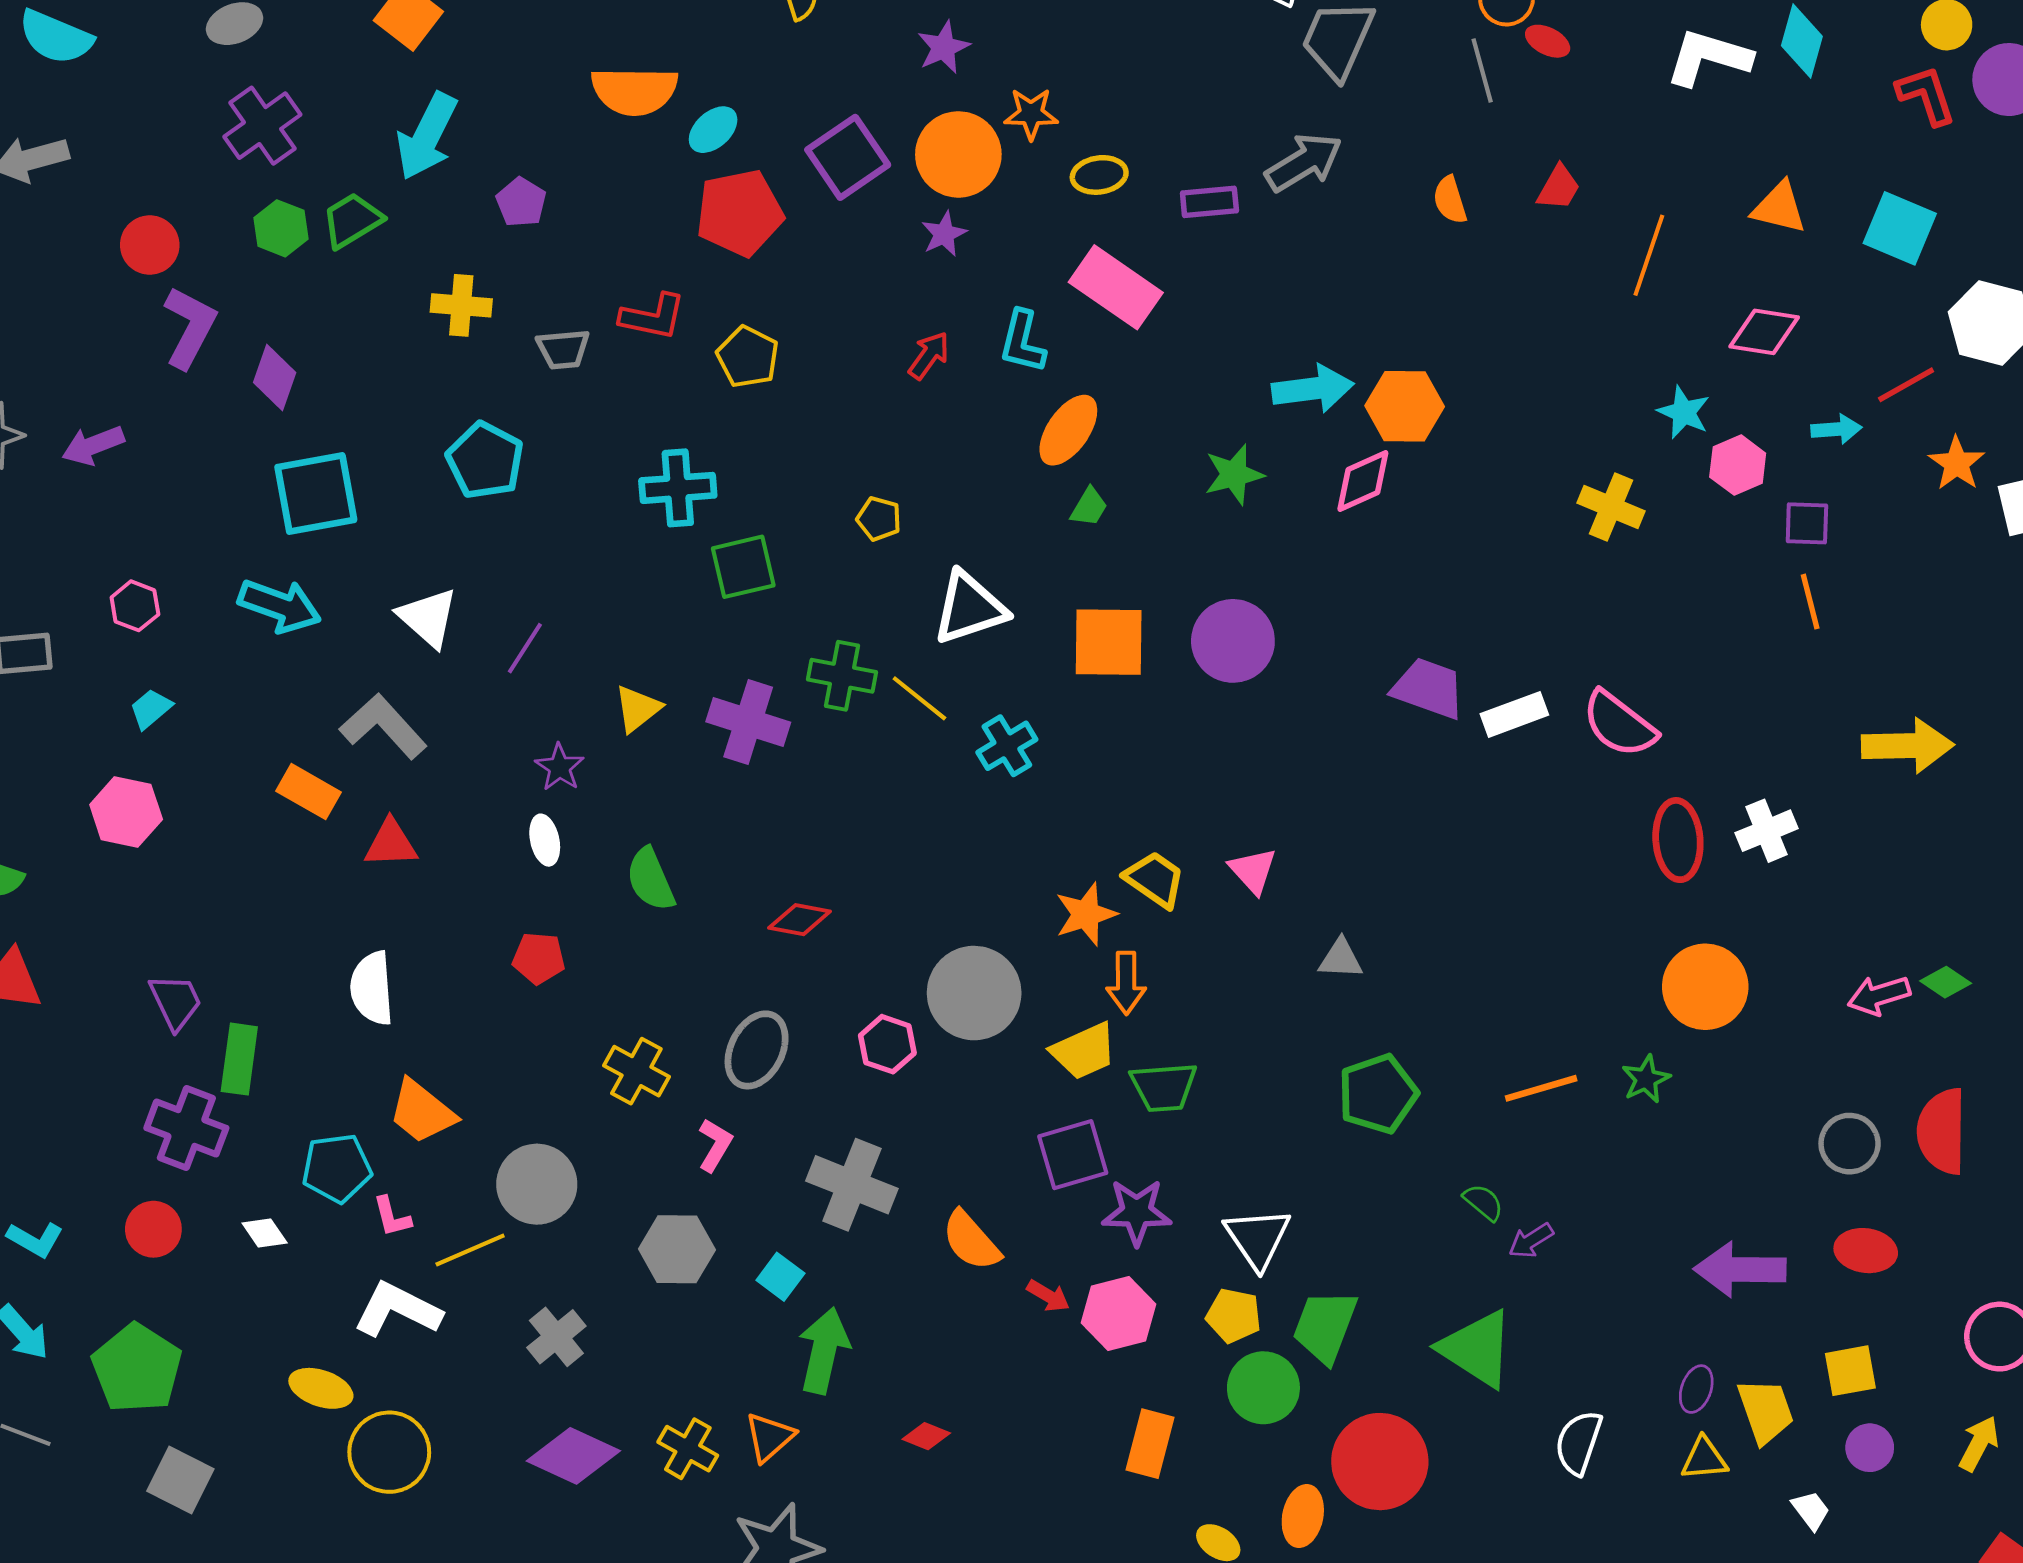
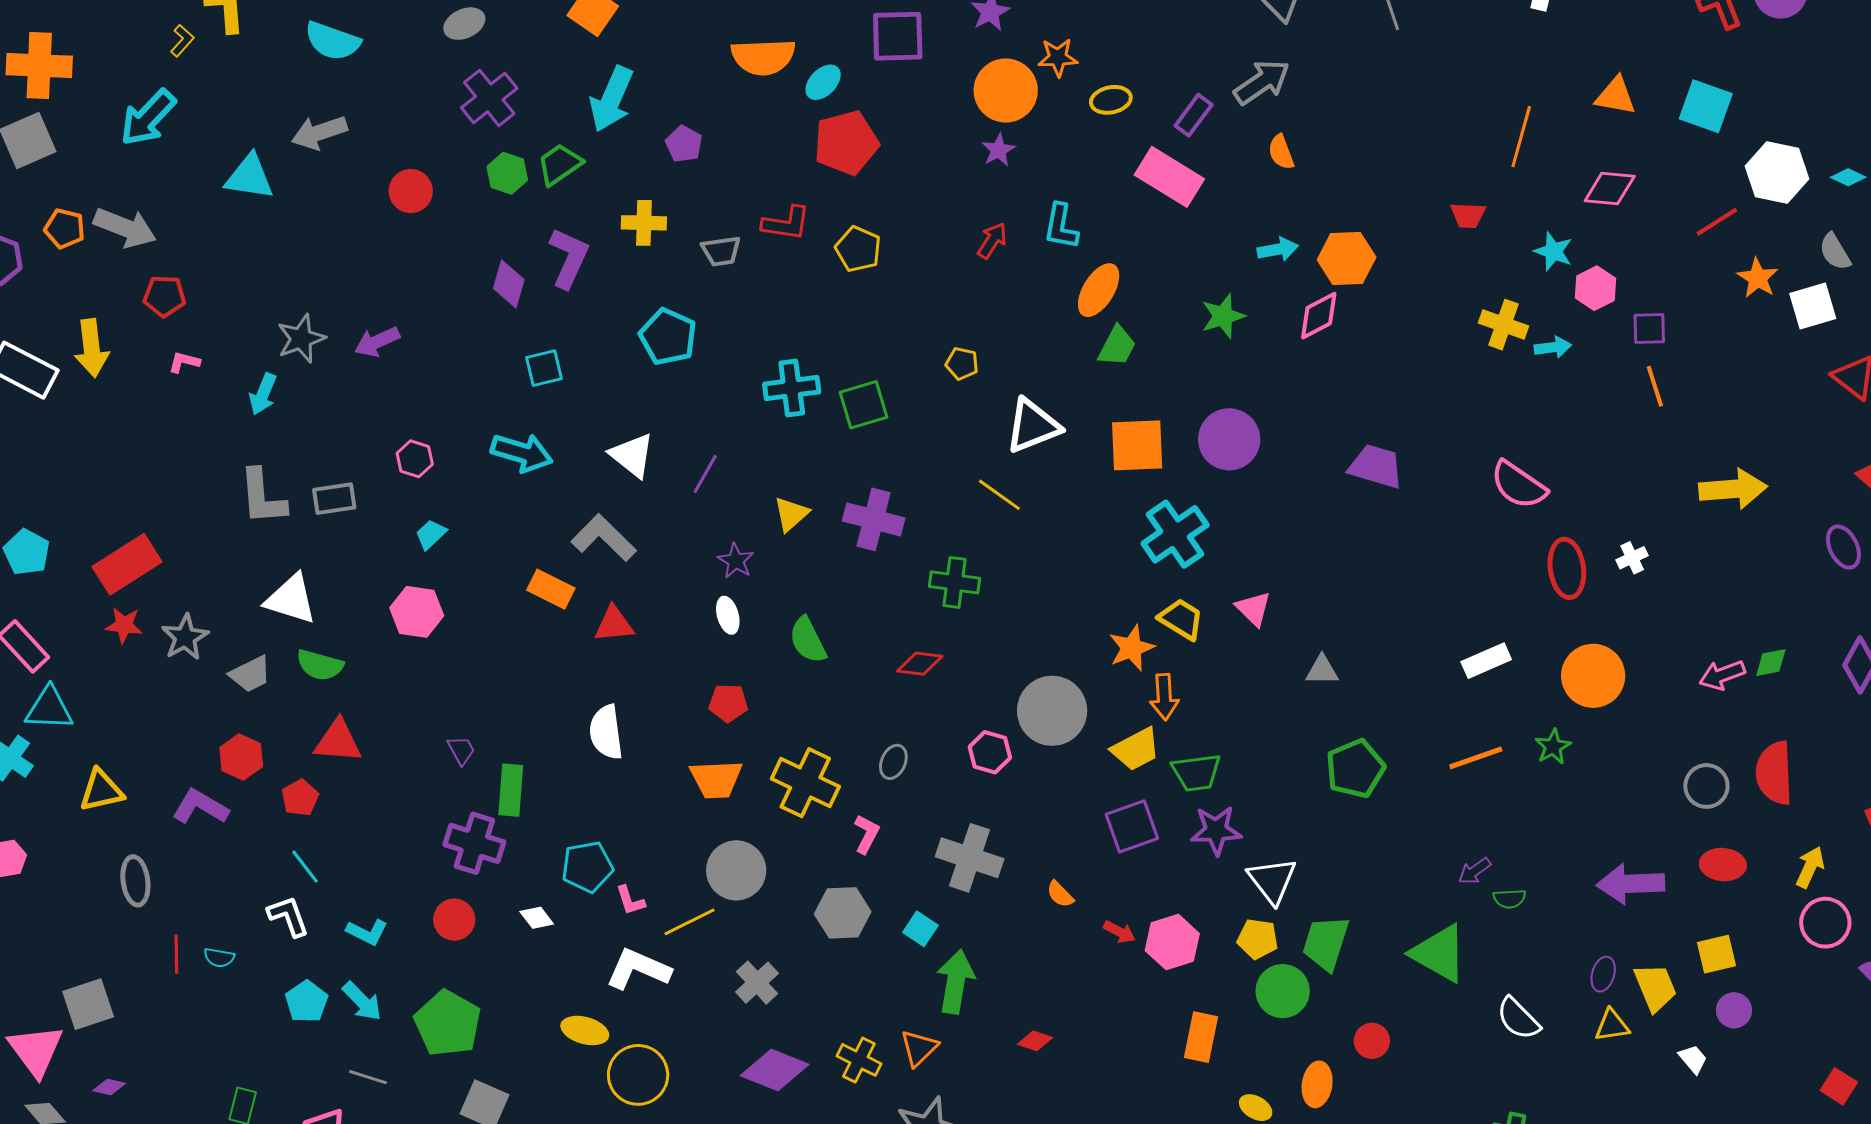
purple square: (848, 157) -> (898, 36), moved, turned 36
red trapezoid: (1559, 188) -> (1468, 215), moved, turned 66
orange semicircle: (1450, 200) -> (1281, 152), moved
purple rectangle: (1209, 202) -> (1194, 115), turned -45
pink rectangle: (1116, 287) -> (1169, 177), moved
purple L-shape: (190, 327) -> (569, 258), moved
cyan arrow: (1313, 389) -> (1278, 249), size x0.7
cyan arrow: (1836, 429) -> (1553, 347), moved
cyan cross: (678, 488) -> (792, 388), moved
cyan square: (316, 494) -> (544, 368), size x0.6
green trapezoid: (1089, 507) -> (1117, 346), size x1.4
green cross: (842, 676) -> (954, 582), moved
white rectangle: (1514, 714) -> (1486, 661), moved
cyan cross: (1007, 746) -> (1175, 534), moved, size x1.5
white cross: (1766, 831) -> (1632, 558), size x0.7
green diamond: (1946, 982) -> (1771, 663), turned -42
purple trapezoid: (176, 1002) -> (461, 750), size x0.7
gray ellipse: (757, 1050) -> (893, 762), size x0.6
yellow cross: (636, 1071) -> (805, 783), size x1.4
orange trapezoid: (422, 1112) -> (716, 779), moved, turned -38
green semicircle: (1483, 1202) -> (1510, 899), moved, turned 140
purple star: (1137, 1212) -> (1216, 830), moved
orange semicircle: (971, 1241) -> (1060, 894), size x0.6
white semicircle: (1579, 1443) -> (1518, 1019), turned -60
yellow arrow: (1979, 1444) -> (1810, 867), moved
red circle: (1380, 1462) -> (1372, 1041), size x0.5

